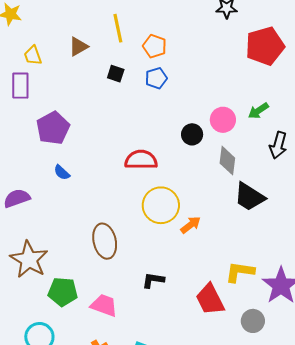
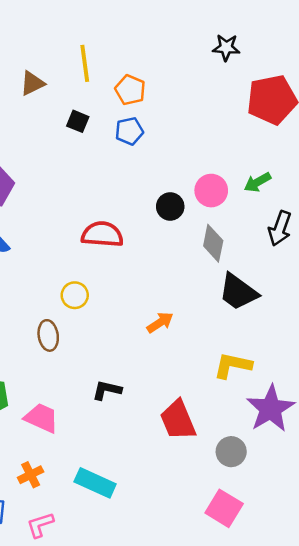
yellow circle: (161, 205) -> (75, 295), moved, size x0.6
brown ellipse: (105, 241) -> (48, 335), size x0.7
yellow L-shape: (240, 272) -> (233, 365), moved

